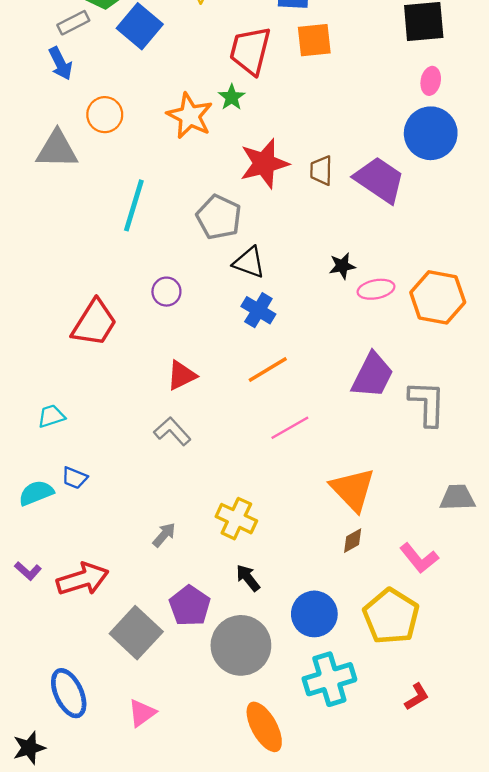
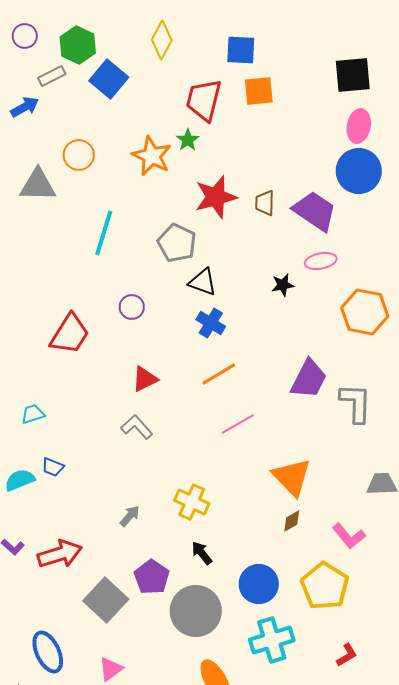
blue arrow: (61, 63) -> (25, 107), moved, turned -92
pink ellipse: (431, 81) -> (359, 126), size x1.4
pink ellipse: (376, 289) -> (321, 261), moved

